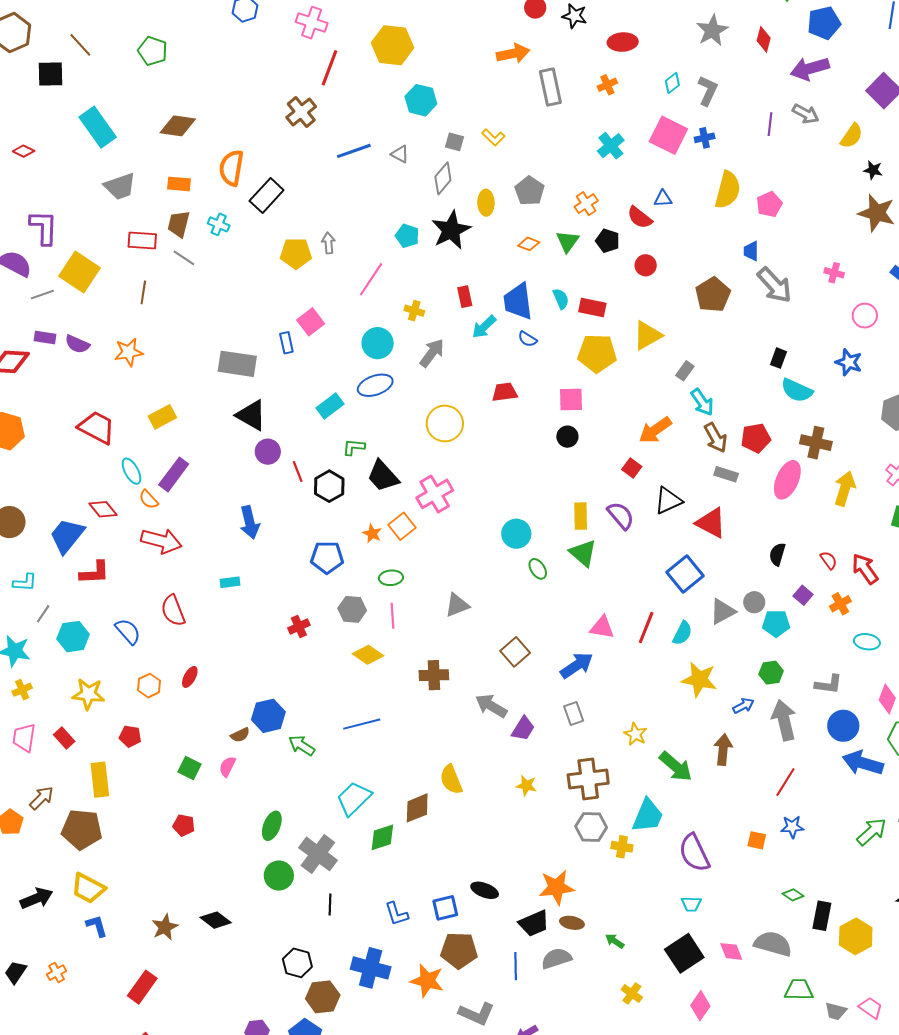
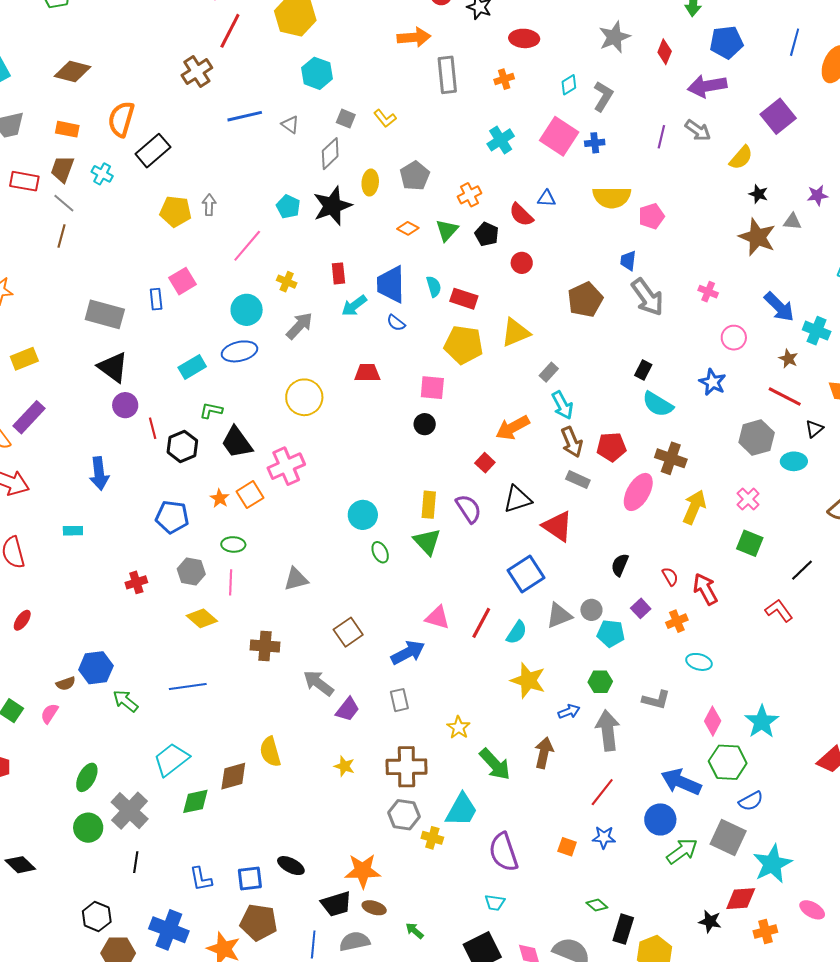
yellow semicircle: (728, 190) -> (612, 197), turned 69
brown line: (143, 292) -> (61, 236), moved
blue circle: (843, 726) -> (660, 819), moved

